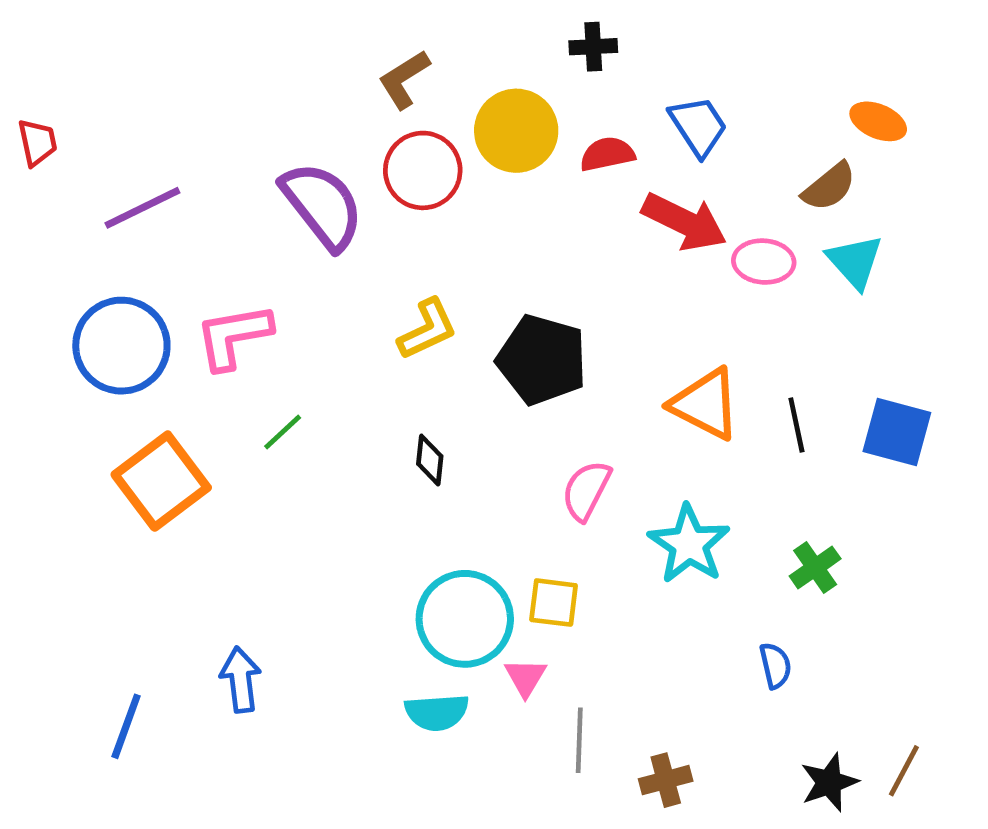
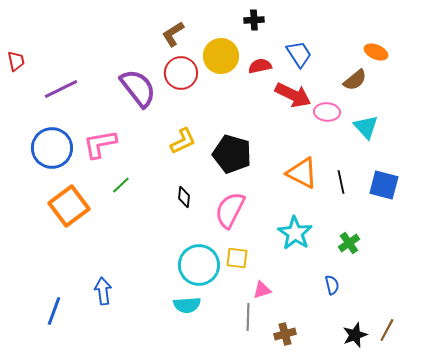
cyan triangle: (855, 262) -> (366, 127), moved
pink semicircle: (586, 490) -> (230, 210), moved, size x1.4
pink triangle: (526, 677) -> (262, 290), moved, turned 42

